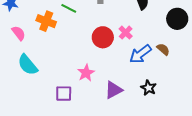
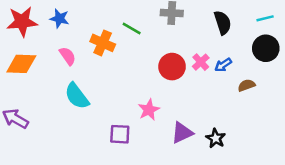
brown semicircle: (163, 49) -> (246, 85), turned -64
blue arrow: (140, 54) -> (223, 65), moved, size x0.6
black star: (148, 88) -> (216, 138), moved

